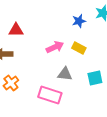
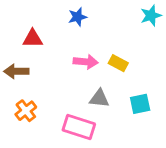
blue star: (79, 21) -> (77, 17), moved
pink arrow: (55, 47) -> (86, 62), turned 30

